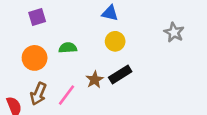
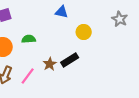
gray star: (174, 32) -> (120, 19), moved
yellow circle: (115, 41) -> (84, 32), moved

